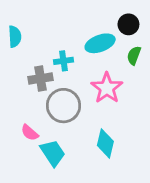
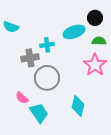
cyan semicircle: (15, 37) -> (11, 27), turned 112
green semicircle: (134, 55) -> (99, 41), turned 72
pink star: (107, 88) -> (95, 65), moved

